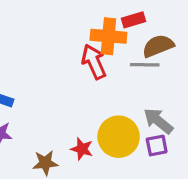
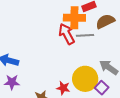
gray line: (145, 65) -> (85, 35), moved
purple square: (157, 145) -> (102, 88), moved, turned -32

